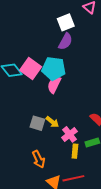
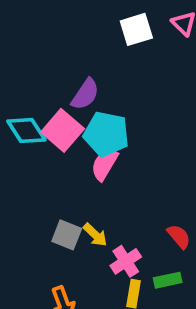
white square: (66, 22) -> (136, 29), moved
purple semicircle: (65, 41) -> (85, 94), moved

